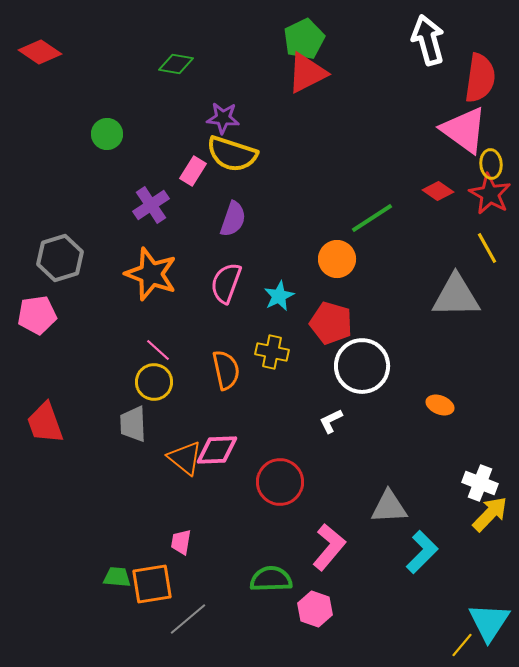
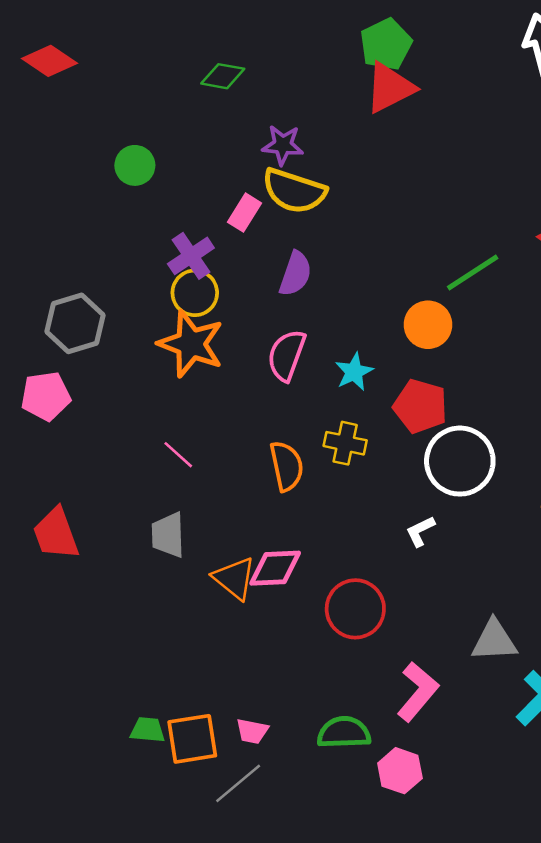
pink line: (158, 350) -> (178, 455), moved
yellow circle: (154, 382) -> (195, 293), moved
pink trapezoid: (181, 542) -> (252, 731), moved, turned -88

